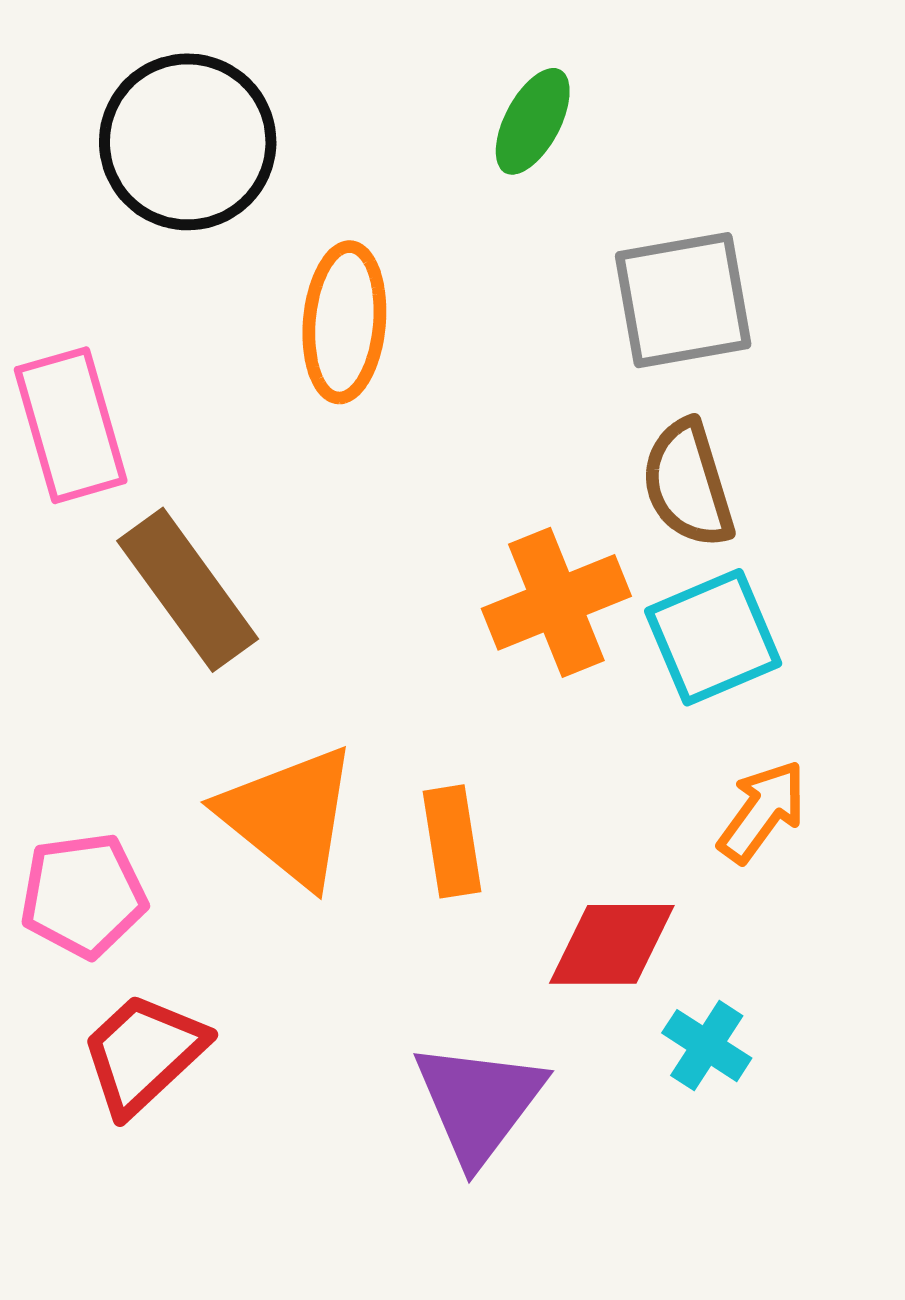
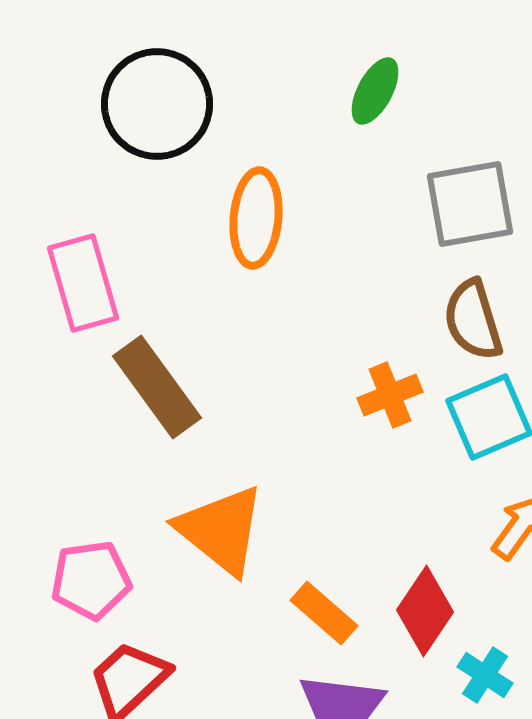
orange cross: (556, 602) -> (390, 395), size x0.7
orange rectangle: (452, 841) -> (324, 613), moved, turned -40
red diamond: (612, 944) -> (425, 611), turned -56

